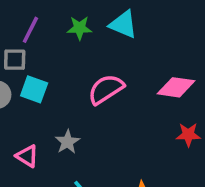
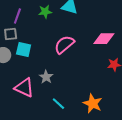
pink triangle: (27, 156) -> (24, 88), size x1.5

